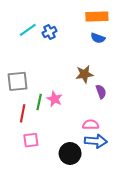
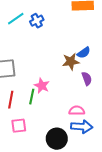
blue semicircle: (98, 38) -> (84, 53), moved, turned -56
green line: (39, 102) -> (32, 97), moved

